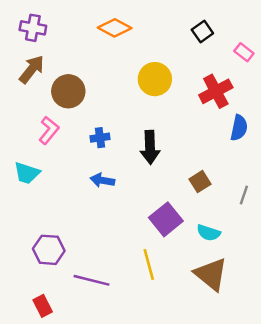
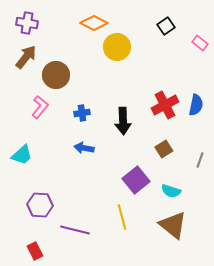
yellow circle: (155, 79) -> (117, 47), moved
red cross: (216, 91) -> (165, 105), moved
cyan trapezoid: (27, 173) -> (22, 155), moved, turned -60

